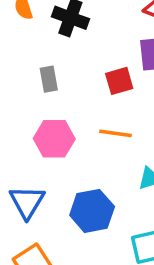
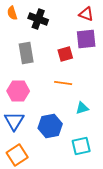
gray rectangle: (49, 79) -> (26, 53), size x1.5
pink hexagon: (54, 139) -> (18, 91), moved

